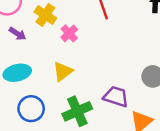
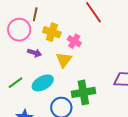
yellow triangle: (63, 71) -> (64, 60), moved
green cross: (77, 111) -> (83, 92), moved, turned 30

